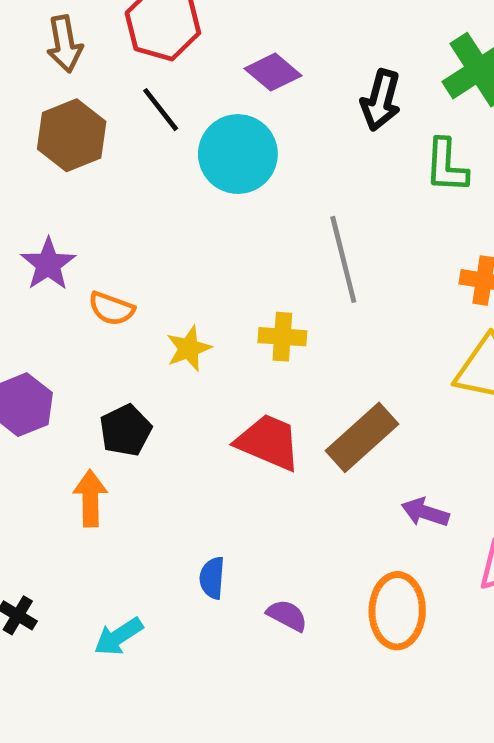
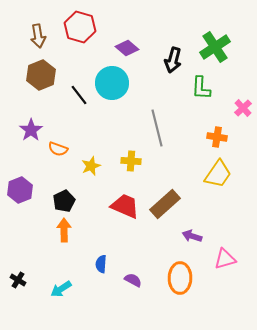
black line: (161, 110) -> (79, 95), moved
orange arrow: (90, 498) -> (64, 230), moved

